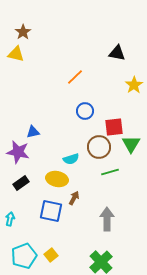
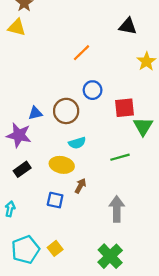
brown circle: (99, 147) -> (66, 111), moved
blue square: (51, 211) -> (55, 200), size x0.7

